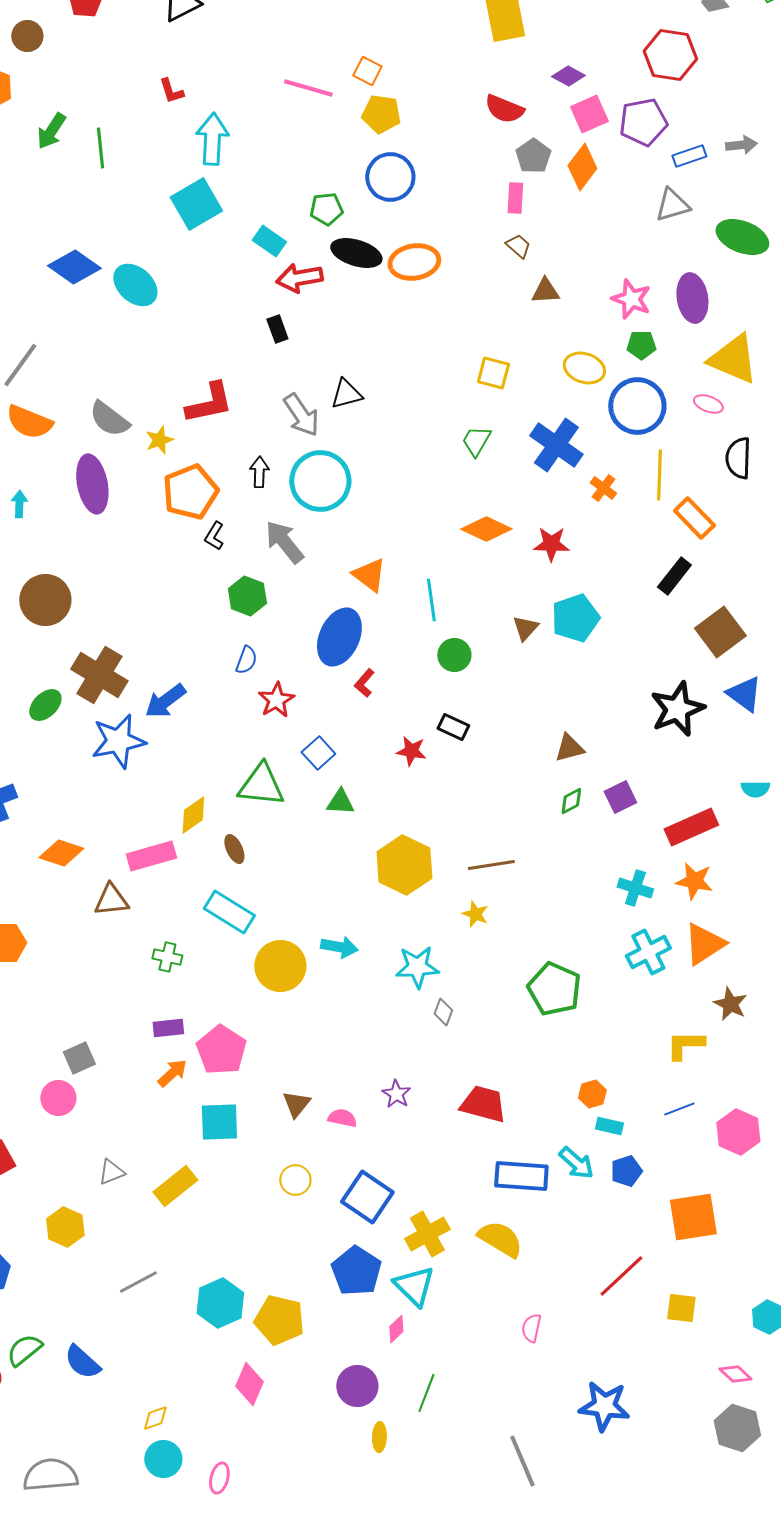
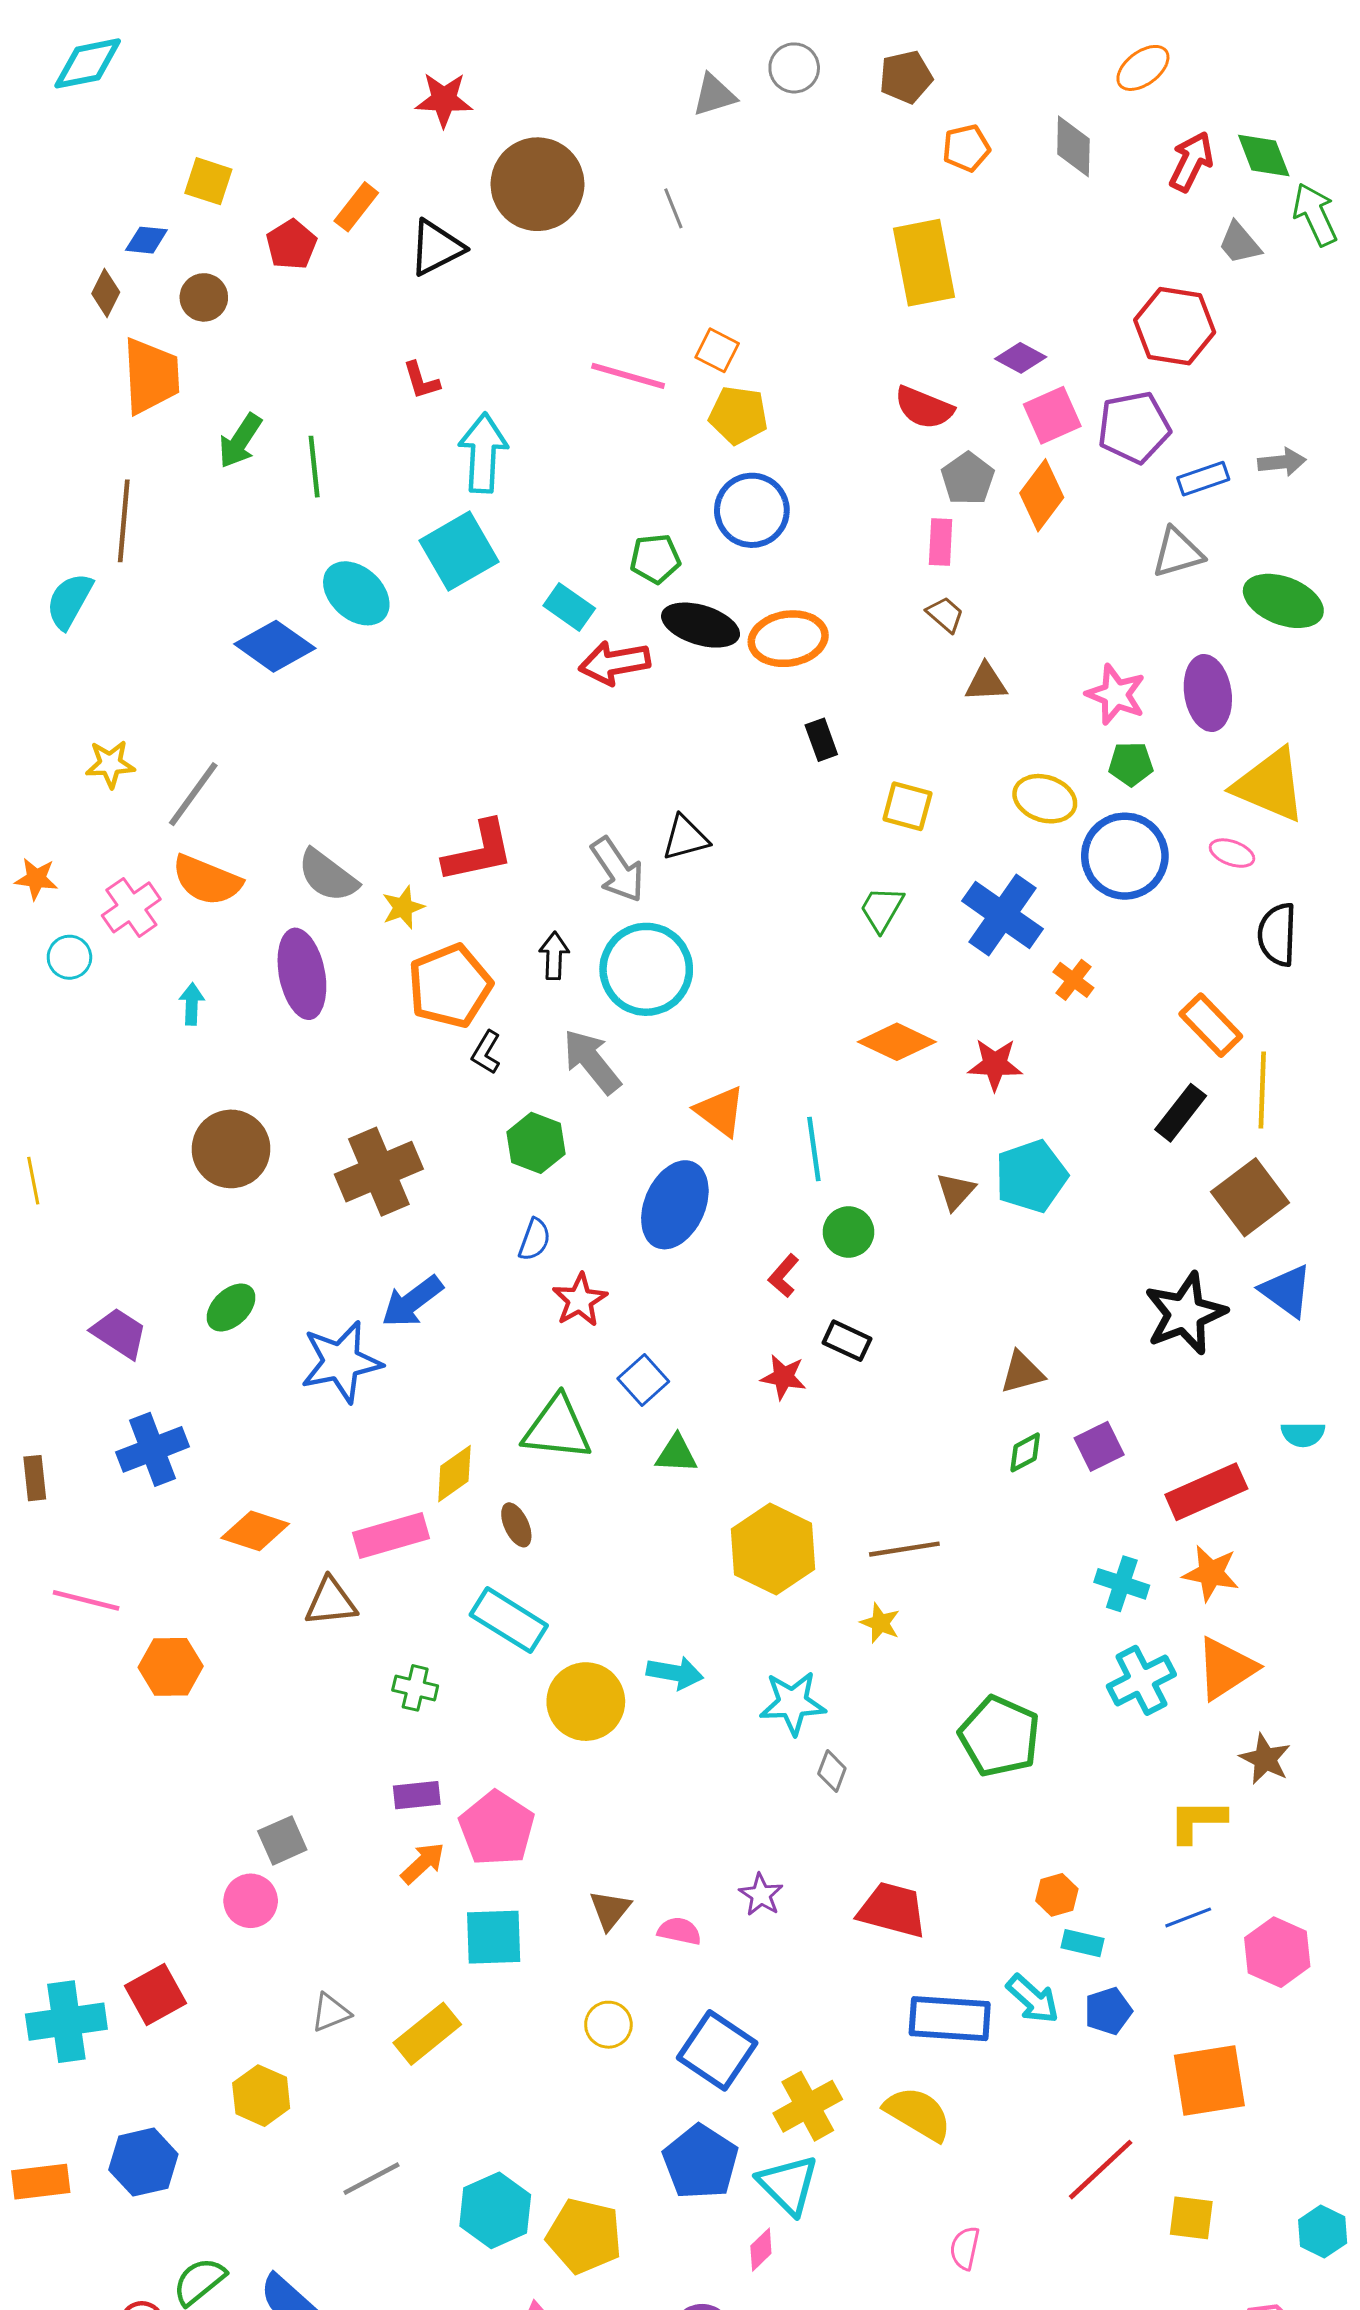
cyan ellipse: (135, 285) -> (356, 593), moved
black rectangle: (277, 329) -> (821, 740), moved
yellow line: (659, 475) -> (1262, 1090), moved
brown cross: (99, 675) -> (379, 1172), moved, turned 36
red L-shape: (364, 683) -> (784, 1276), moved

